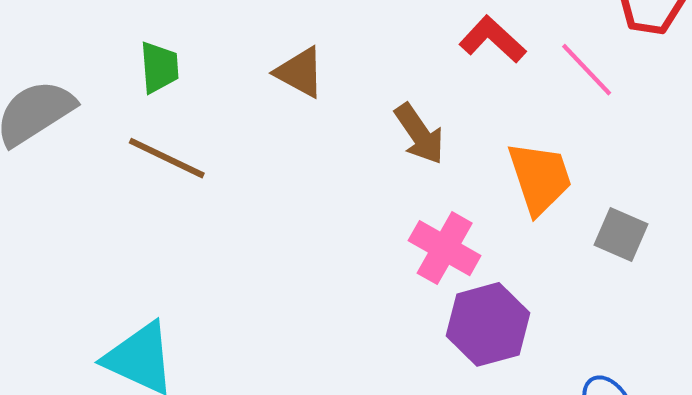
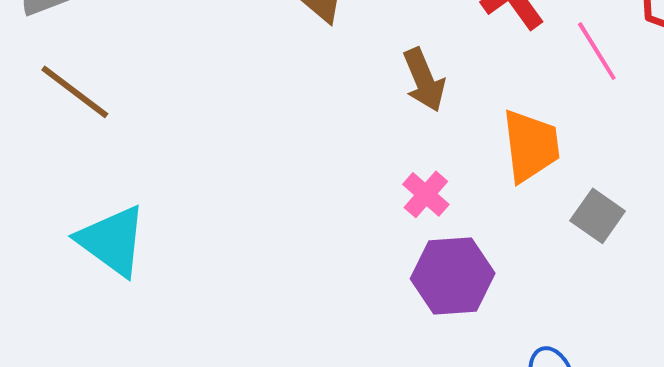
brown line: (167, 158) -> (75, 92), moved
pink cross: (445, 248) -> (426, 194), size x0.7

